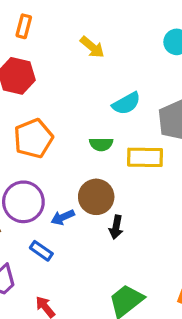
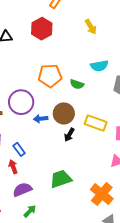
orange pentagon: (33, 138) -> (50, 76), moved
yellow rectangle: (145, 157) -> (96, 123), moved
blue rectangle: (41, 251) -> (19, 149), moved

